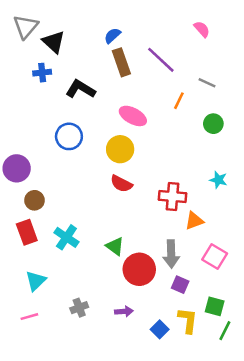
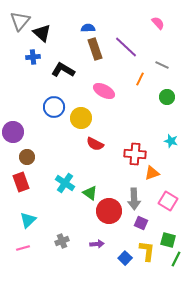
blue semicircle: (112, 36) -> (88, 28), turned 40
yellow circle: (120, 149) -> (81, 118), moved
cyan cross: (66, 237) -> (65, 183), moved

